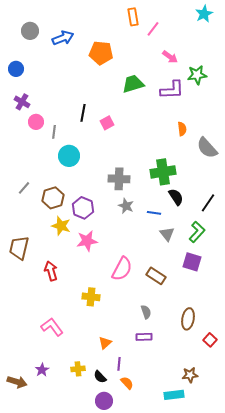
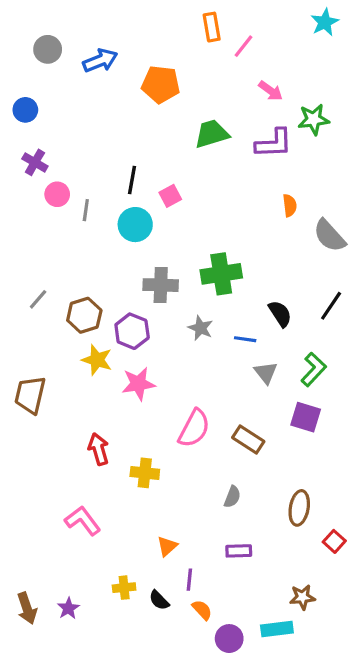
cyan circle: (69, 156) -> (135, 225), moved
green cross: (163, 172) -> (221, 274), moved
gray cross: (119, 179) -> (161, 285), moved
black line: (208, 203) -> (331, 306), moved
red arrow: (51, 271) -> (99, 449), moved
gray semicircle: (146, 312) -> (232, 497), turned 40
purple rectangle: (144, 337) -> (239, 551), moved
purple star: (42, 370) -> (68, 608), moved
brown arrow: (17, 382) -> (27, 608), turned 54
purple circle: (104, 401) -> (229, 639), moved

